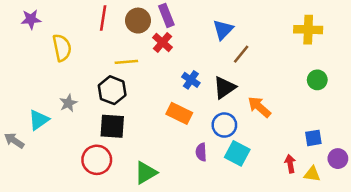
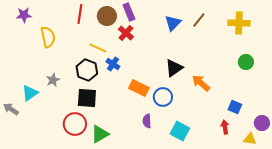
brown line: (241, 54) -> (199, 20), moved
yellow line: (126, 62) -> (98, 48), turned 30
blue cross: (191, 80) -> (113, 64), moved
blue circle: (224, 125) -> (163, 97), moved
blue square: (313, 138) -> (235, 107), moved, turned 32
purple semicircle: (201, 152) -> (147, 121), moved
cyan square: (237, 153) -> (180, 131), moved
green triangle: (146, 173) -> (100, 134), moved
yellow triangle: (312, 174) -> (250, 139), moved

